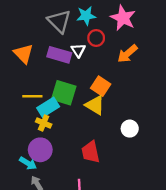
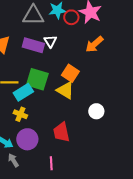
gray triangle: (59, 21) -> (33, 15), turned -45
red circle: (96, 38) -> (71, 17), moved
yellow cross: (44, 123) -> (20, 114), moved
purple circle: (40, 150) -> (27, 139), moved

